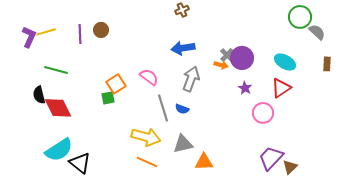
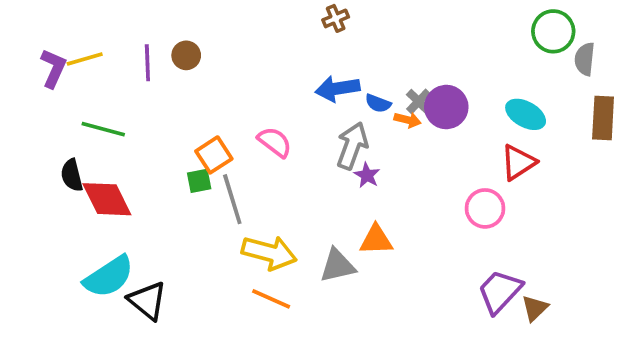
gray semicircle: (317, 32) -> (585, 59), turned -126
brown rectangle: (327, 64) -> (603, 118), size x1.6
purple star: (245, 88) -> (367, 175), moved
gray line: (163, 108) -> (232, 199), moved
blue semicircle: (182, 109) -> (378, 103), moved
orange triangle: (204, 162) -> (376, 240), moved

